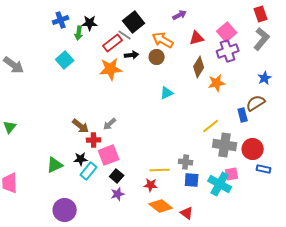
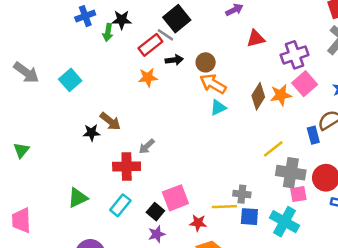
pink square: (227, 32) -> (305, 84), moved
orange arrow: (163, 40) -> (213, 84), moved
cyan square: (65, 60) -> (70, 80), moved
brown diamond: (199, 67) -> (258, 96), moved
orange star: (111, 69) -> (148, 77), size x0.7
brown arrow: (81, 126) -> (110, 121), moved
red cross: (94, 140) -> (127, 166), size x1.5
pink square: (109, 155) -> (175, 198), moved
black star: (81, 159) -> (91, 133), moved
yellow line: (160, 170) -> (224, 207), moved
pink square: (232, 174) -> (298, 194), moved

